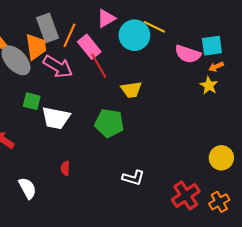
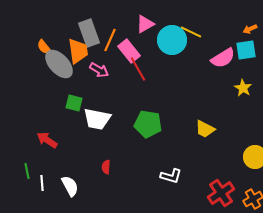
pink semicircle: (188, 54) -> (223, 58), turned -50
pink arrow: (58, 67) -> (99, 70), size x0.7
orange arrow: (216, 67) -> (250, 29), moved
yellow trapezoid: (131, 90) -> (205, 129), moved, turned 35

